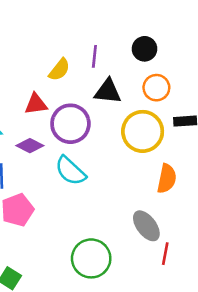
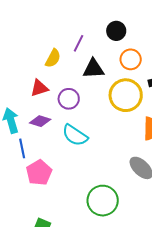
purple line: (94, 56) -> (78, 43), turned 30
purple circle: (70, 124) -> (69, 99), size x0.7

